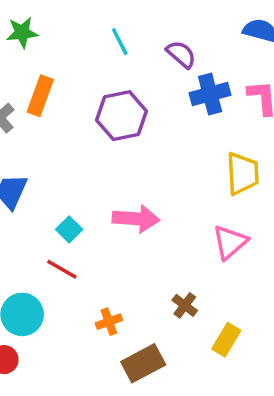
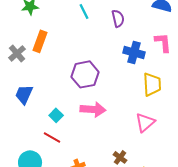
purple semicircle: (181, 54) -> (118, 18), turned 36
blue cross: (210, 94) -> (134, 52), moved, turned 30
purple hexagon: (121, 116) -> (85, 74), moved

